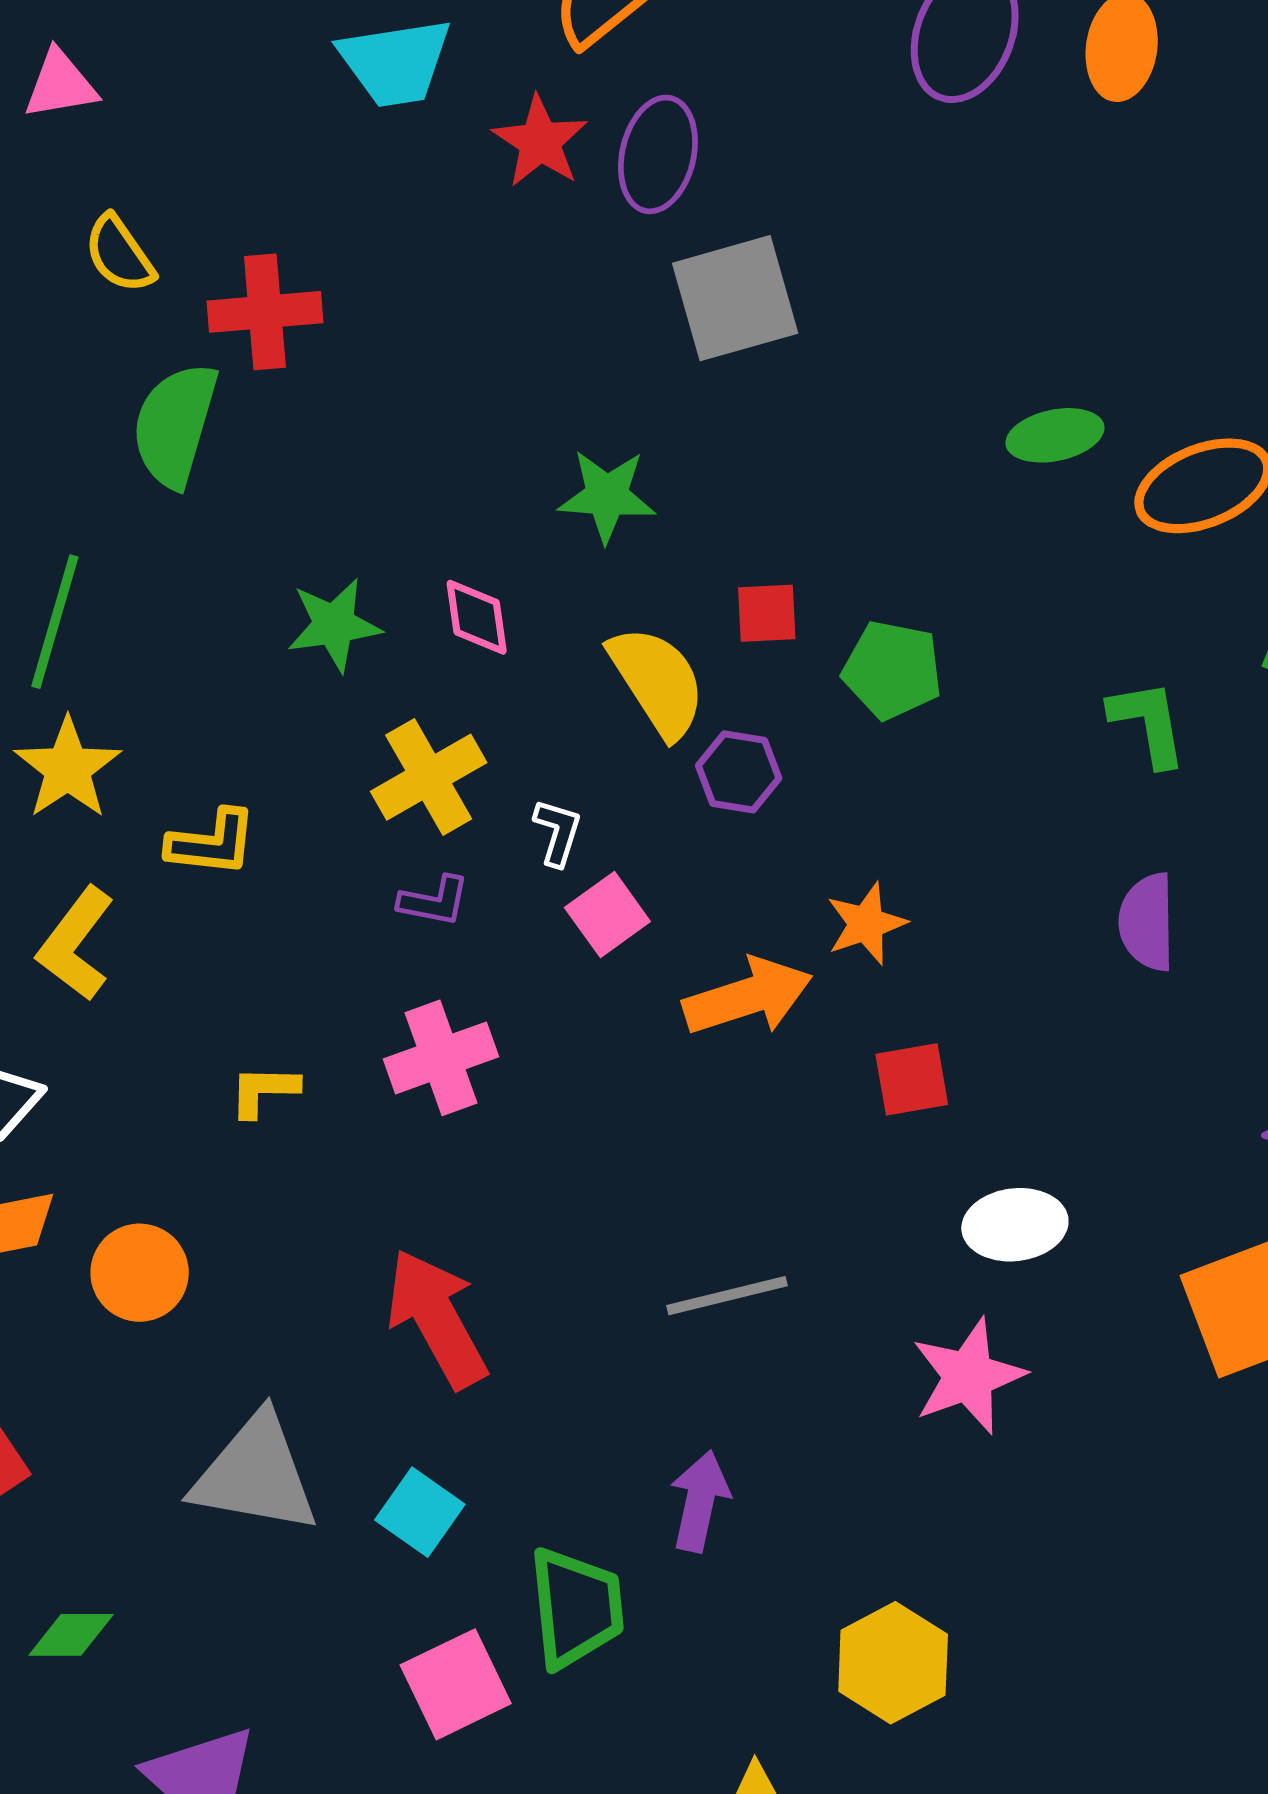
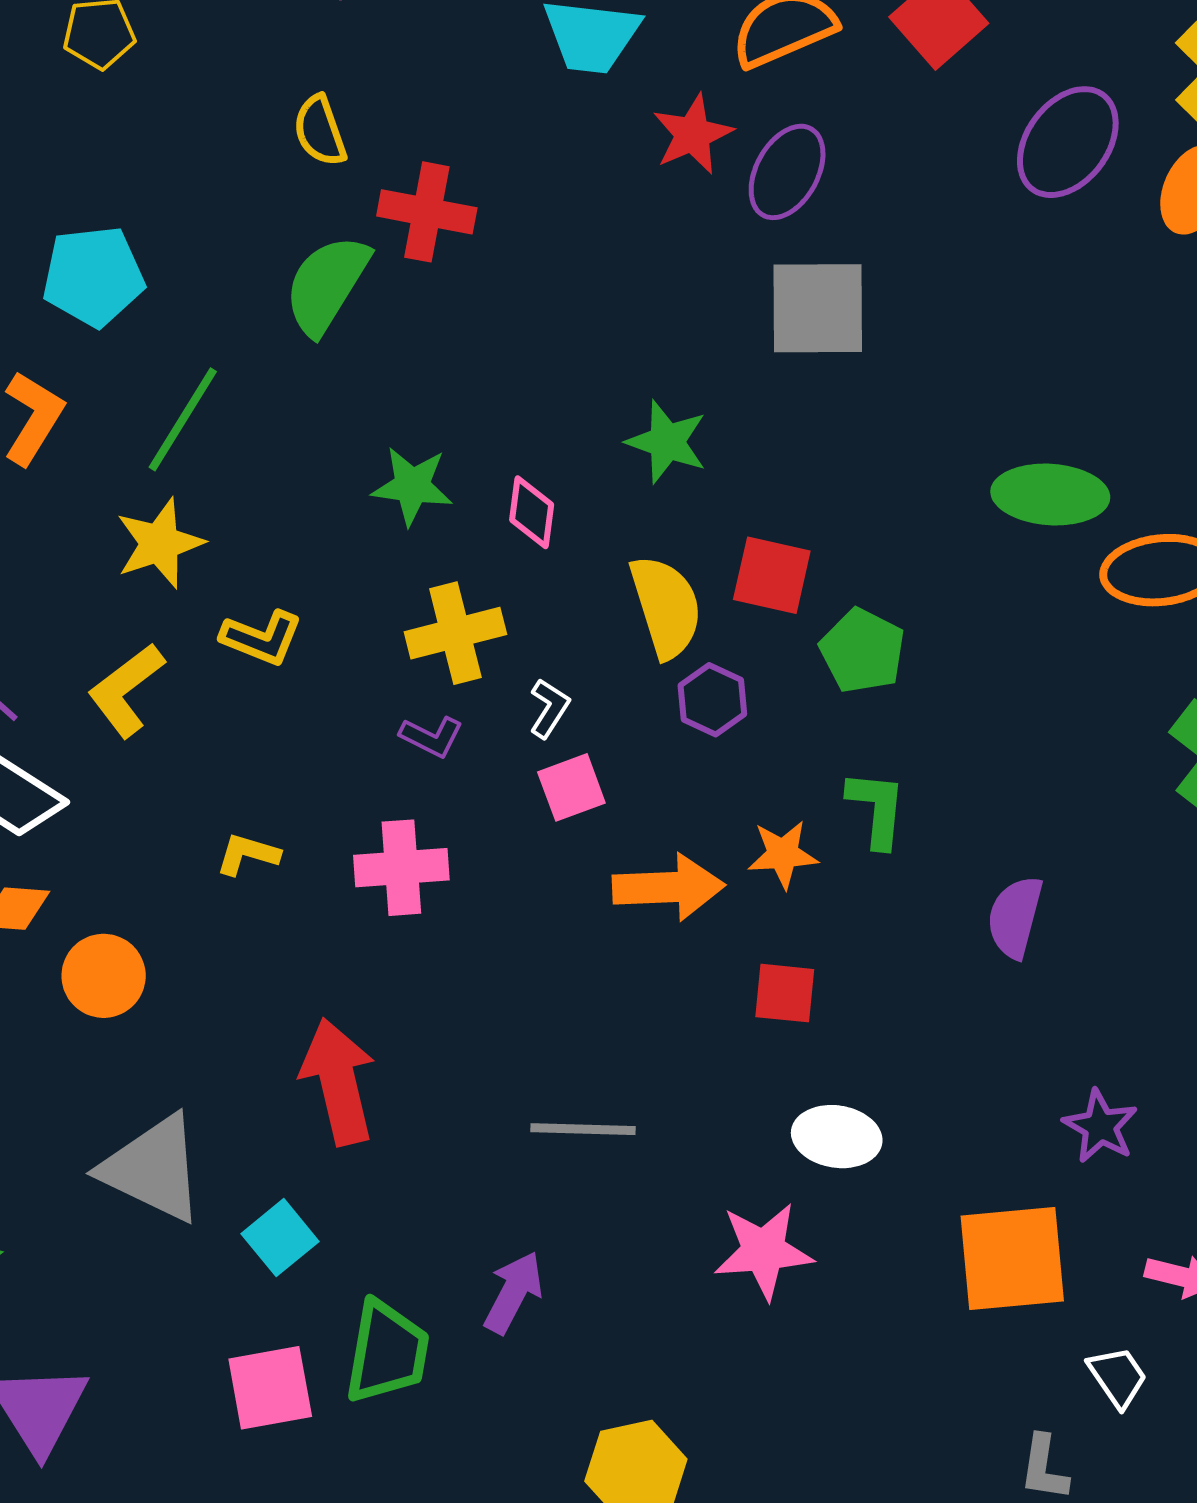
green ellipse: (1055, 435) -> (1050, 494), size x1.4
red square: (767, 613) -> (772, 575), size x1.4
green L-shape: (1148, 723) -> (877, 809), moved

